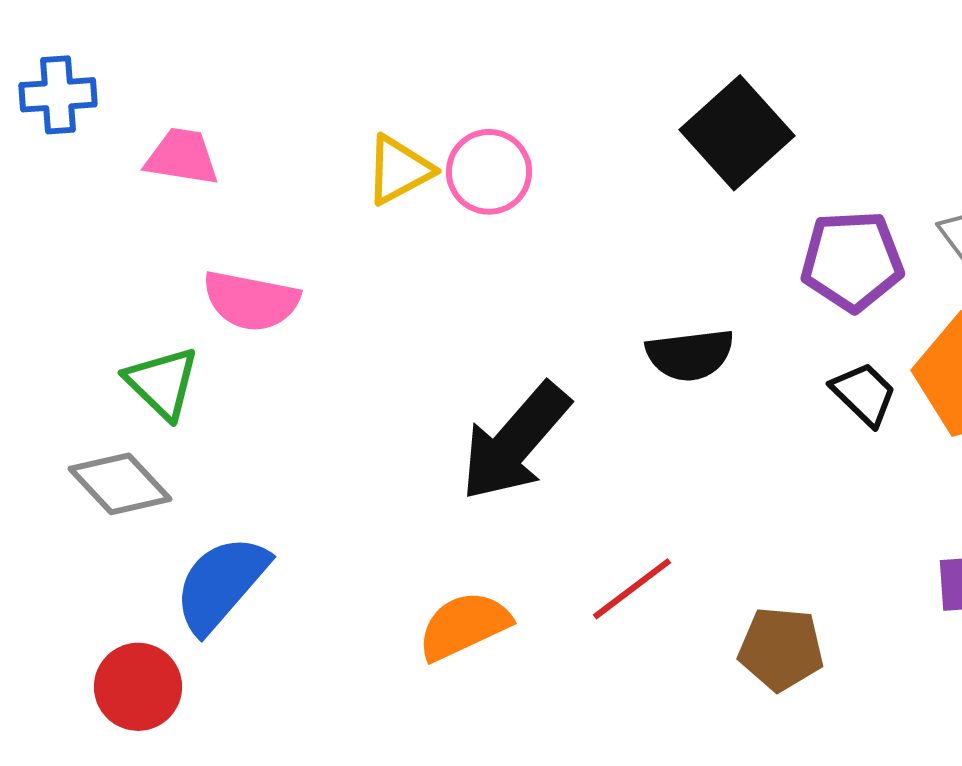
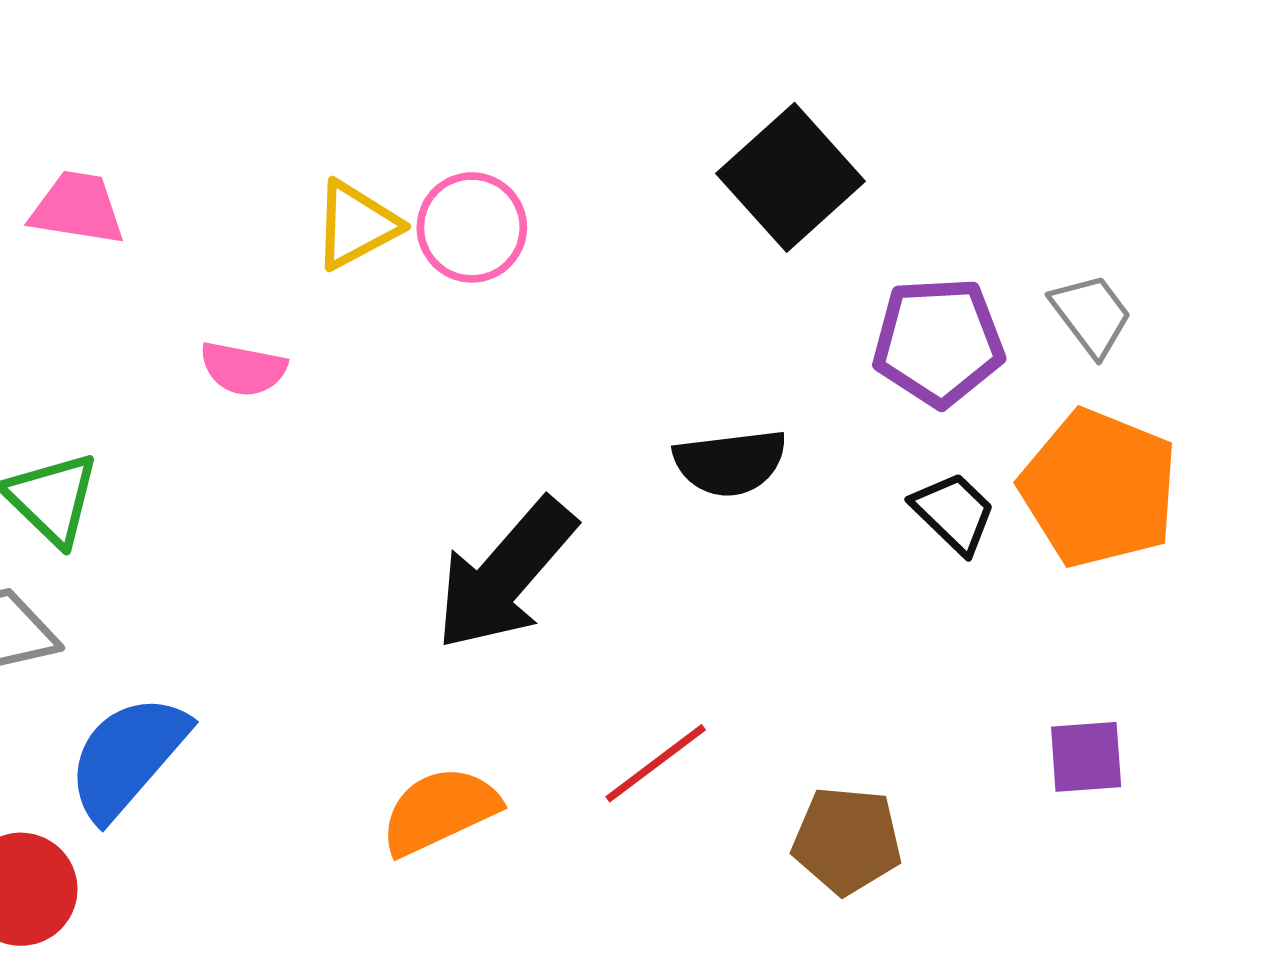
pink semicircle: (251, 301) -> (243, 369), moved, size x0.7

